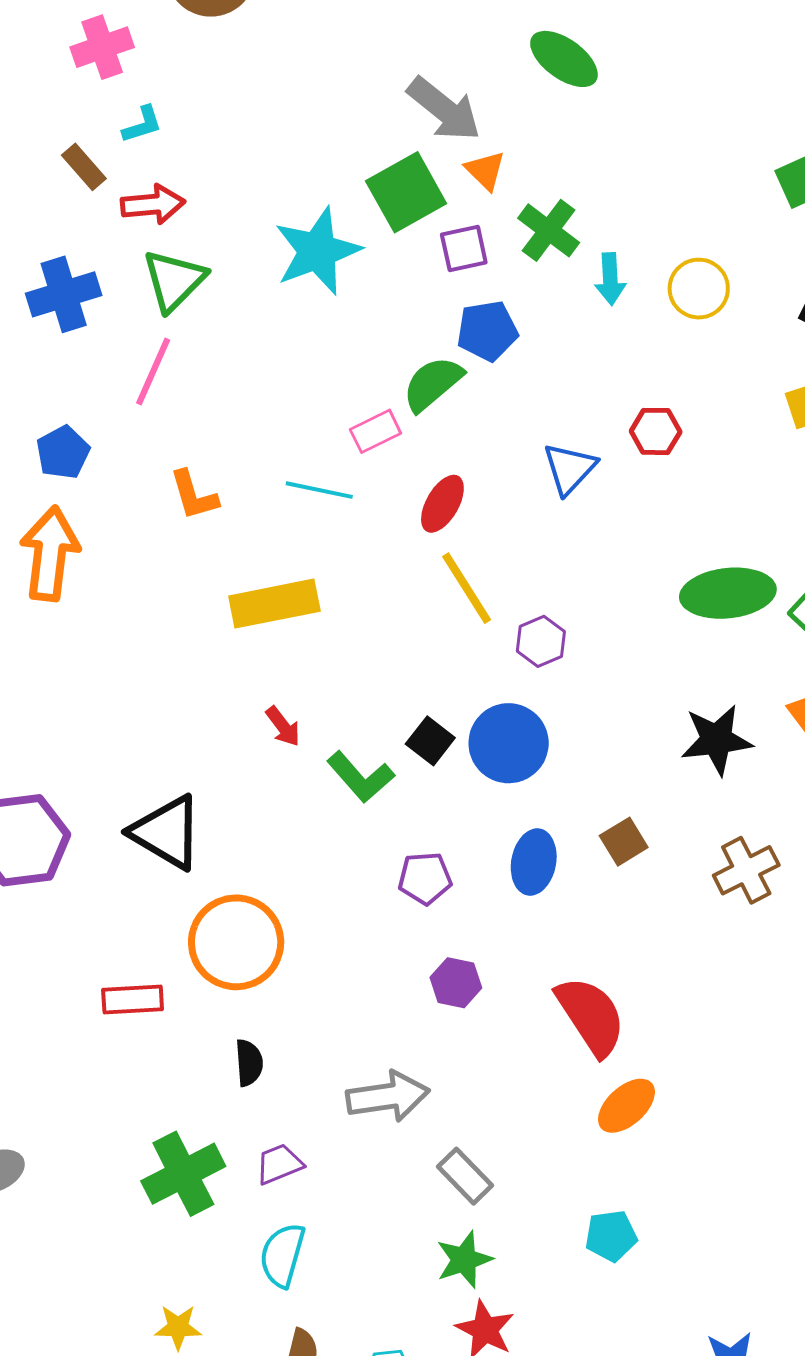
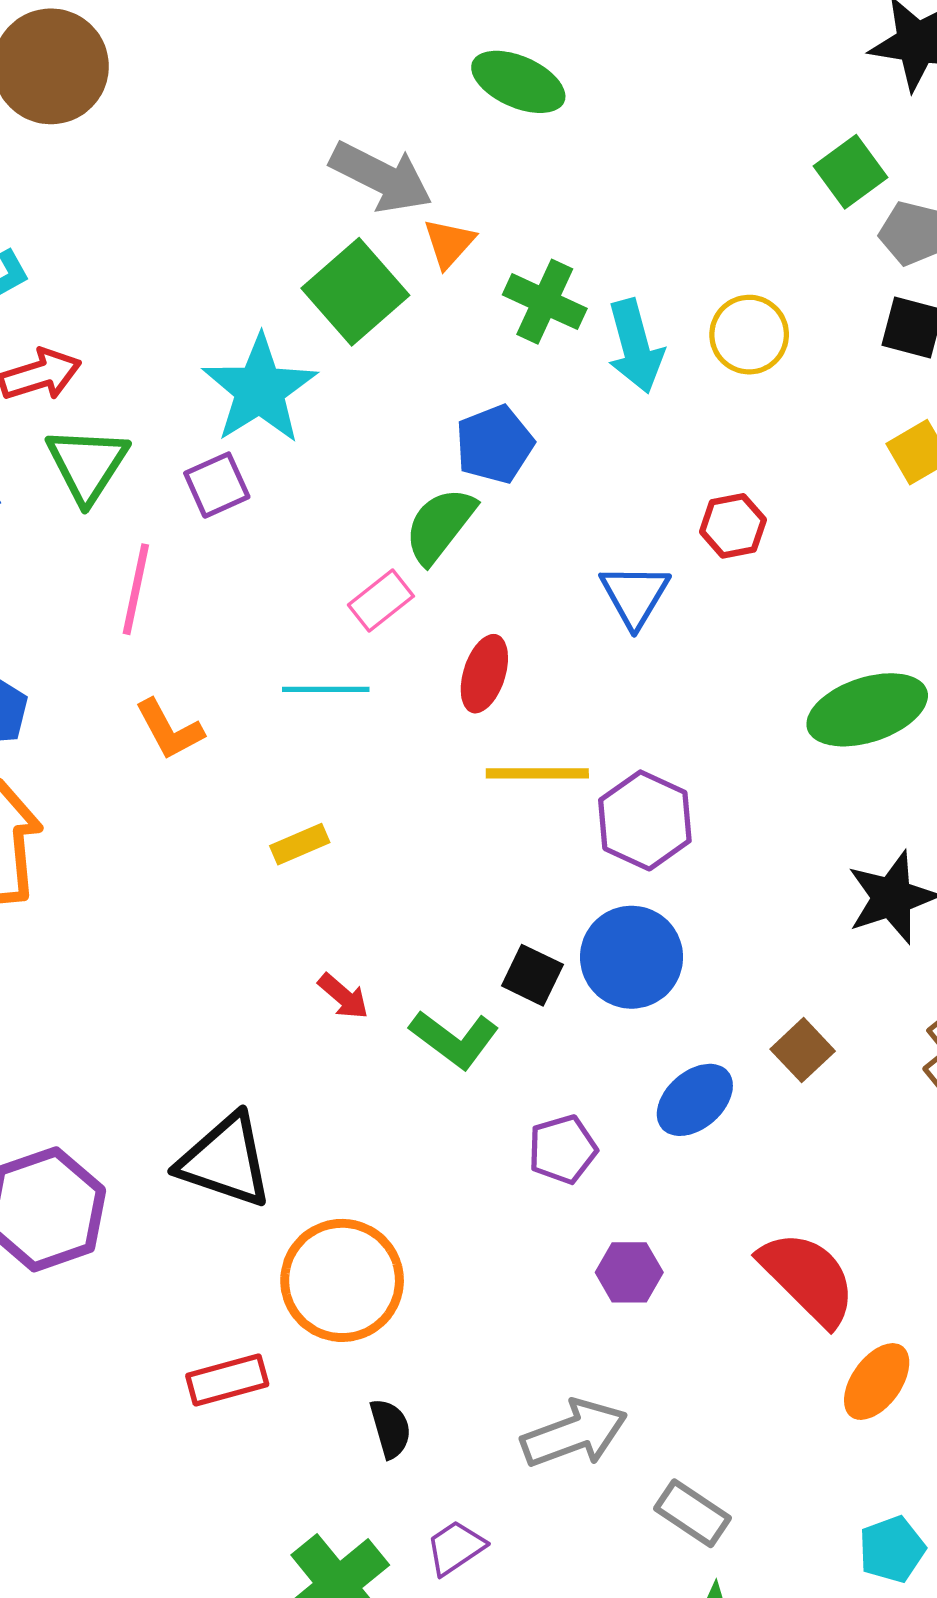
orange triangle: (485, 170) -> (449, 243), turned 39
purple square: (464, 248) -> (217, 485), moved
cyan arrow: (610, 279) -> (635, 346), size x1.4
pink line: (153, 372) -> (136, 589), moved
yellow line: (467, 588) -> (537, 773), turned -46
yellow rectangle: (274, 604) -> (300, 844), size x0.5
purple hexagon: (541, 641) -> (645, 820), size x1.5
blue ellipse: (534, 862) -> (695, 1100), turned 50

